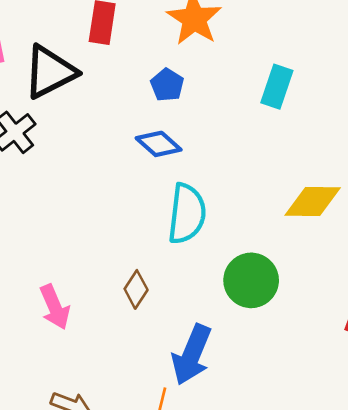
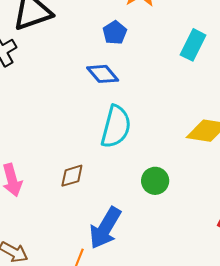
green circle: (251, 280) -> (155, 181), size x0.7
brown diamond: (136, 289) -> (72, 176), turned 32

